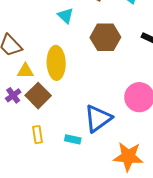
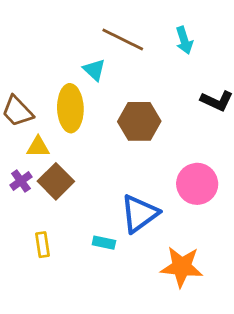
brown hexagon: (105, 37) -> (139, 121), moved
yellow ellipse: (56, 63) -> (70, 108), moved
yellow rectangle: (38, 135) -> (43, 245), moved

